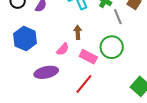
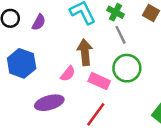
gray line: (118, 17) -> (121, 35), moved
brown arrow: (78, 32) -> (85, 52), size x1.5

